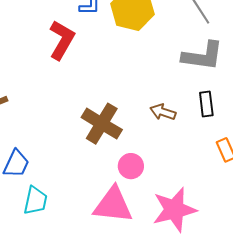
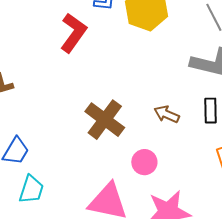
pink circle: (131, 166) -> (144, 162), moved

